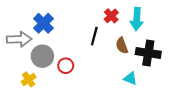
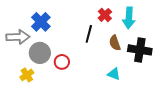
cyan triangle: (130, 78) -> (114, 74), moved

